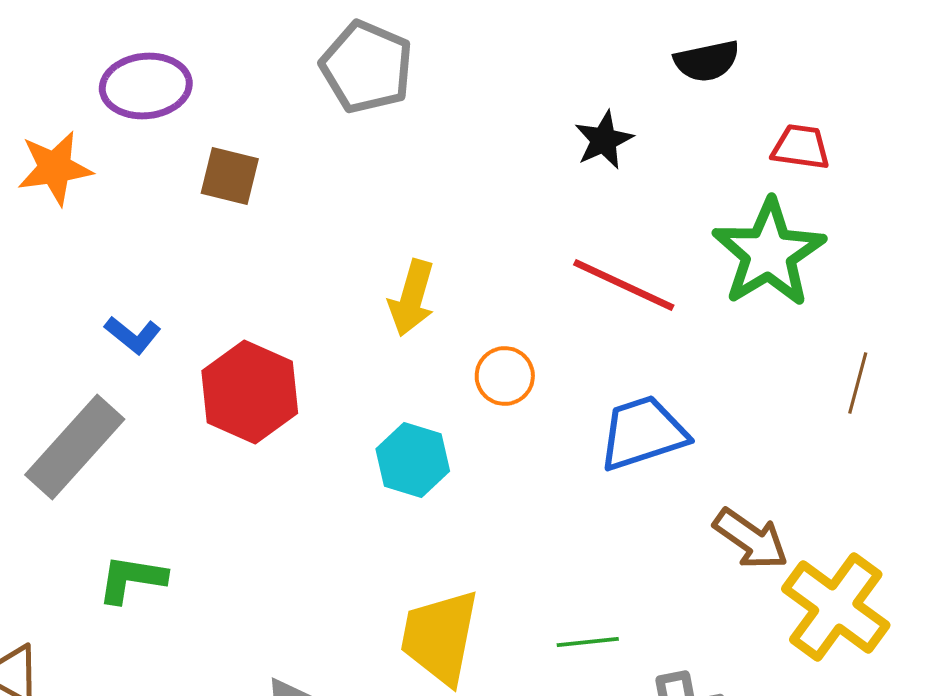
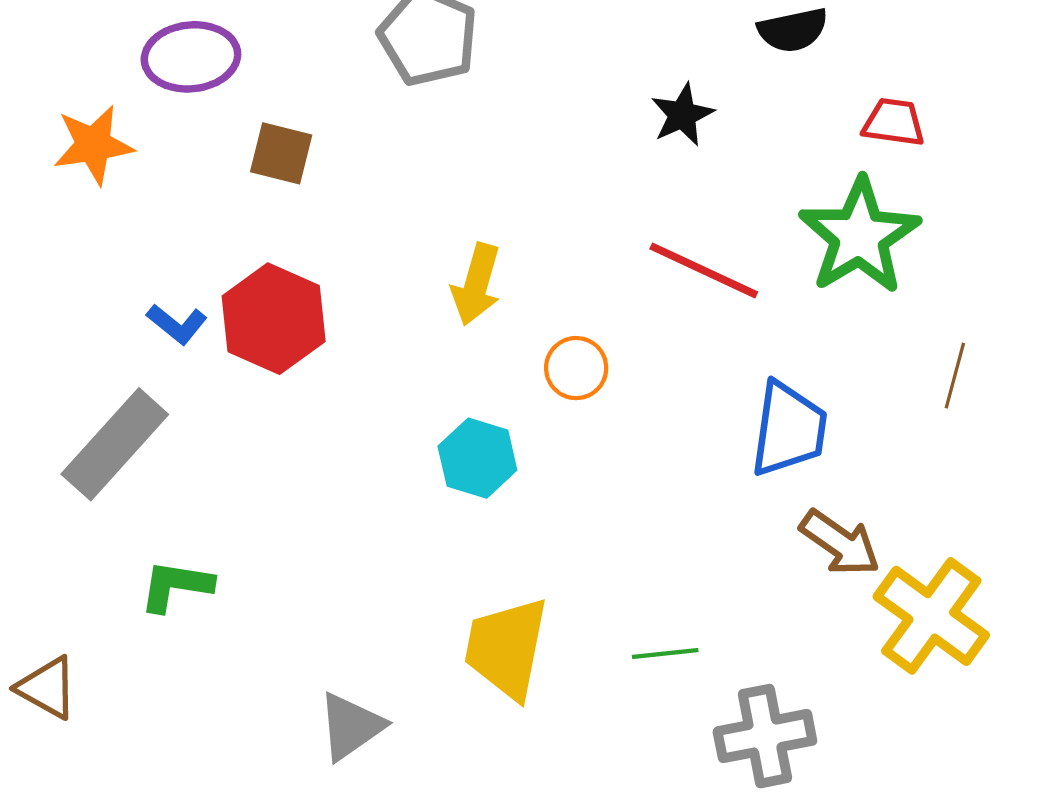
red hexagon: (250, 392) -> (274, 319), moved
blue trapezoid: (643, 433) -> (789, 429), moved, turned 116

